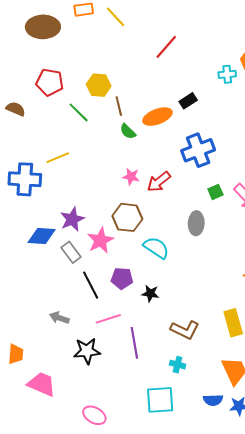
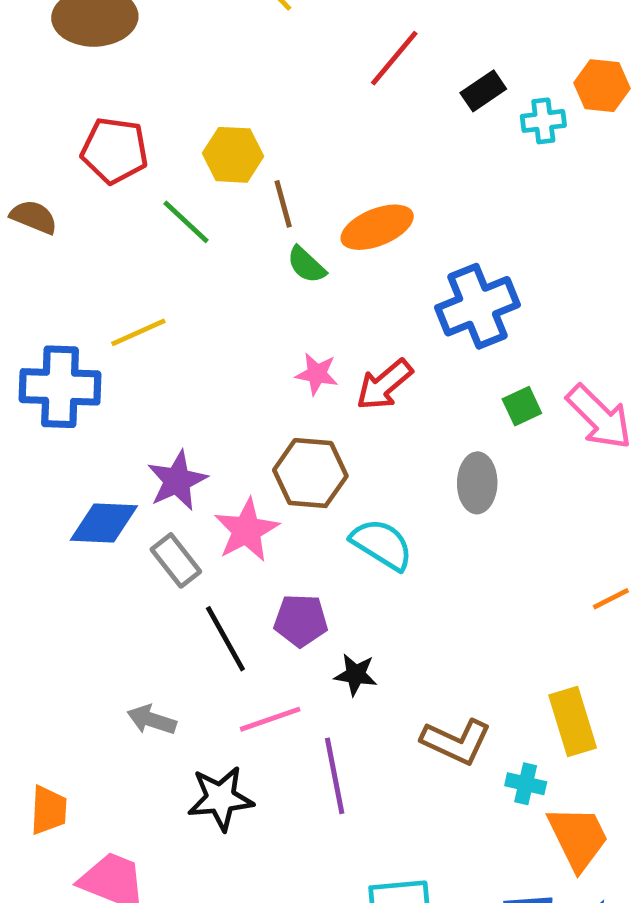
black rectangle: (188, 101) -> (483, 91), moved
black star: (150, 293) -> (356, 675), moved
cyan cross: (178, 365) -> (526, 784), moved

